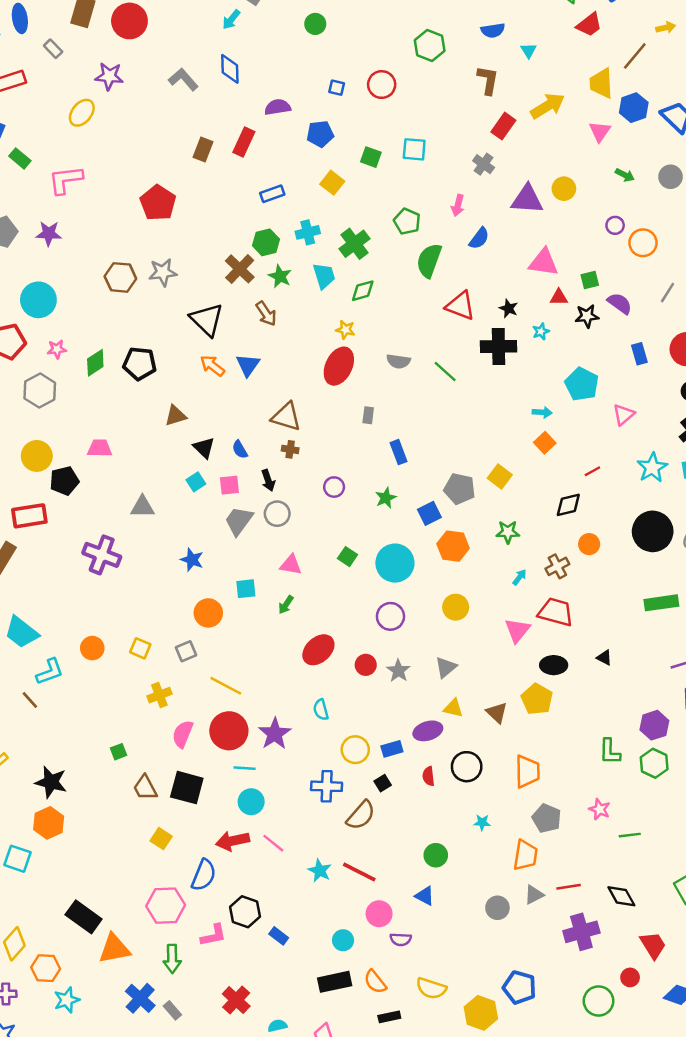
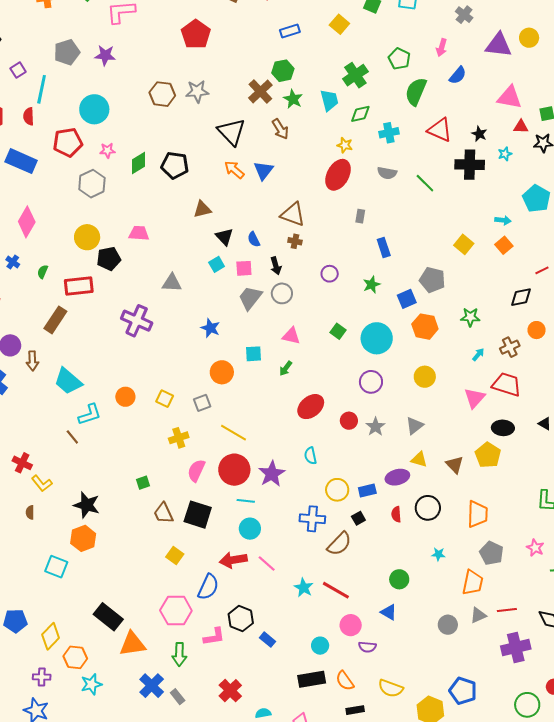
cyan cross: (308, 232) -> (389, 133), moved
yellow square: (500, 476) -> (464, 244), moved

